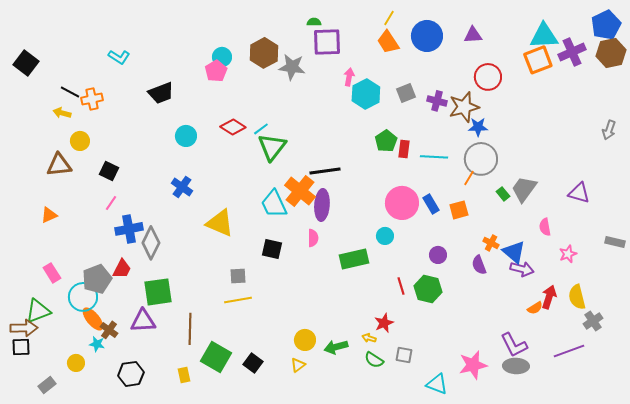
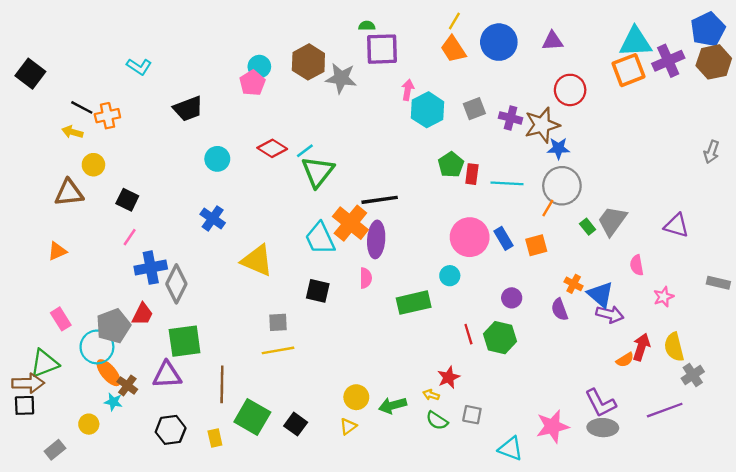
black hexagon: (131, 374) -> (171, 430), moved

